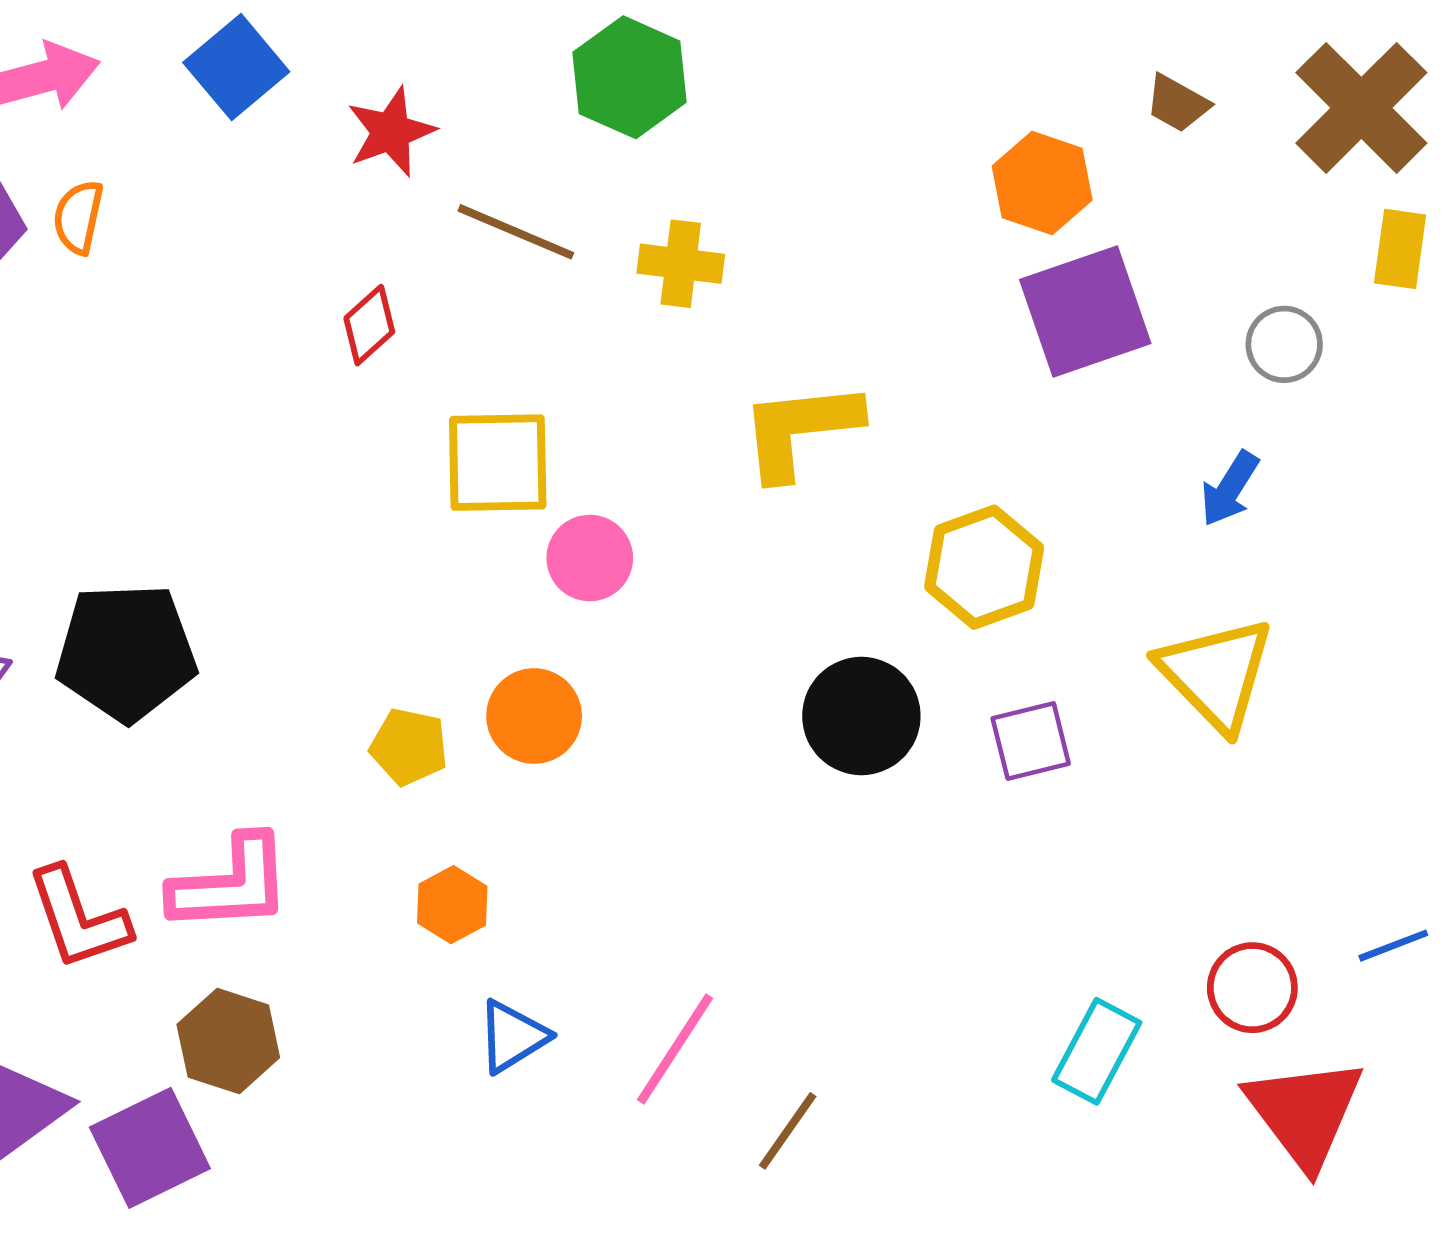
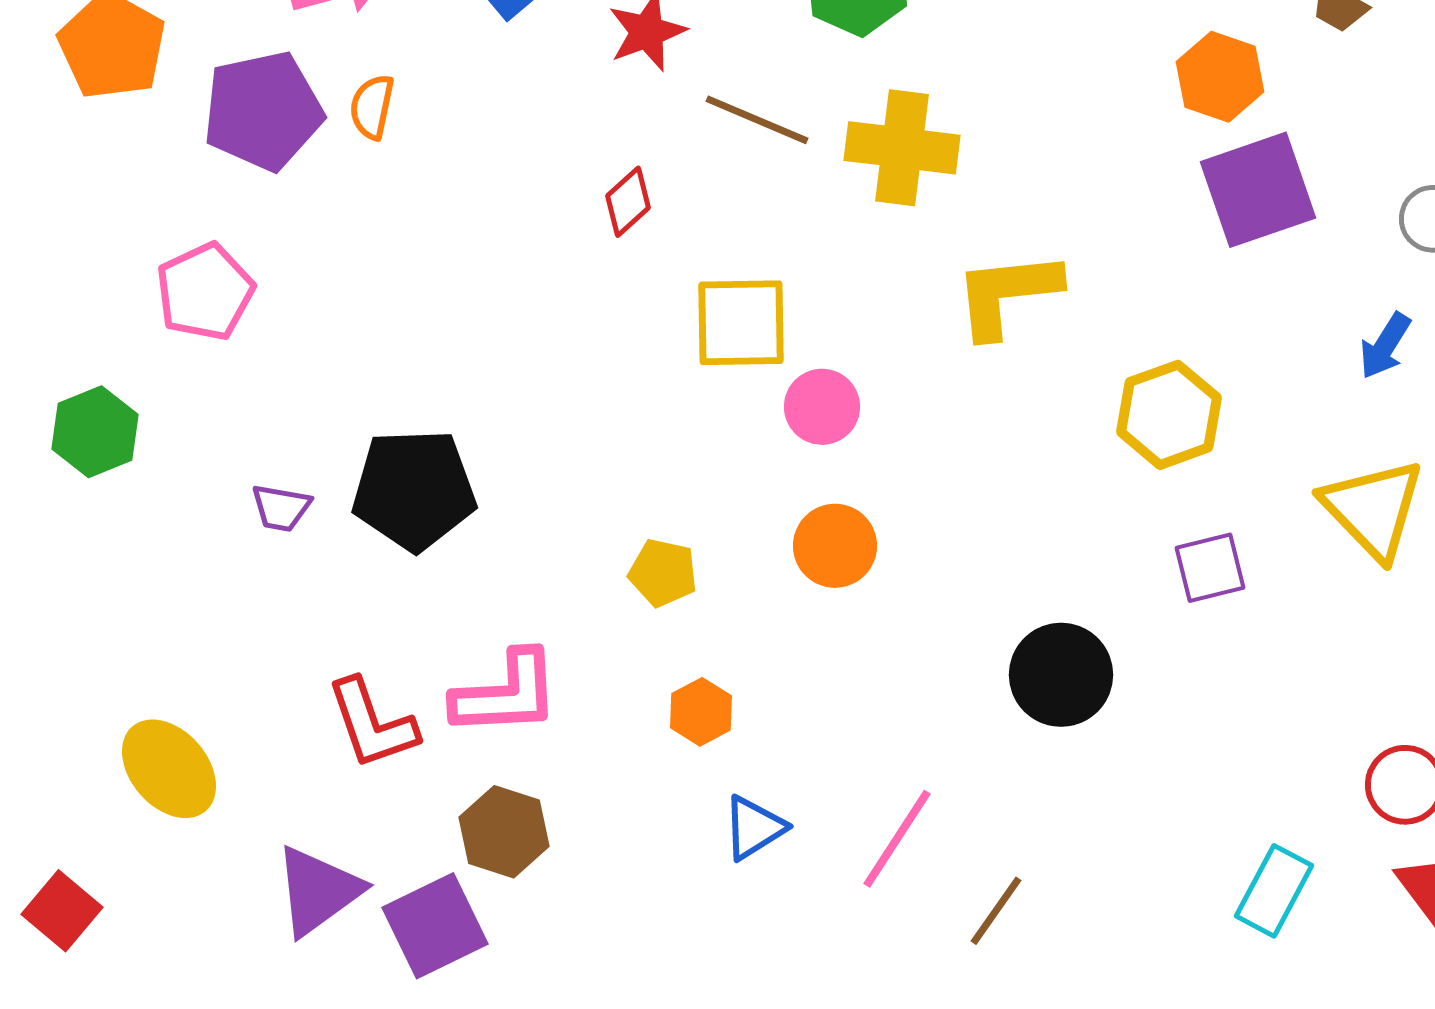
yellow cross: (681, 264) -> (902, 148), size x1.5
orange circle: (534, 716) -> (835, 546), moved
black circle: (861, 716) -> (1061, 675), moved
cyan rectangle: (1097, 1051) -> (1274, 891), moved

